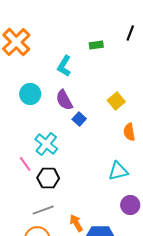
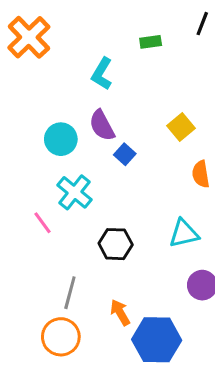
cyan circle: (30, 94) -> (61, 139), moved
black hexagon: (48, 178) -> (116, 244), moved
gray line: (43, 210) -> (70, 293), turned -55

